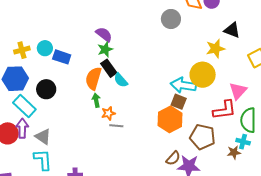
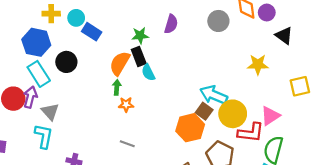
black triangle: (232, 30) -> (284, 36), moved
purple semicircle: (104, 34) -> (171, 24), moved, turned 54
yellow circle: (203, 75) -> (233, 114), moved
gray line: (116, 126) -> (127, 144), moved

